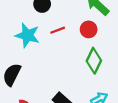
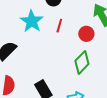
red line: (58, 30) -> (59, 26), turned -72

